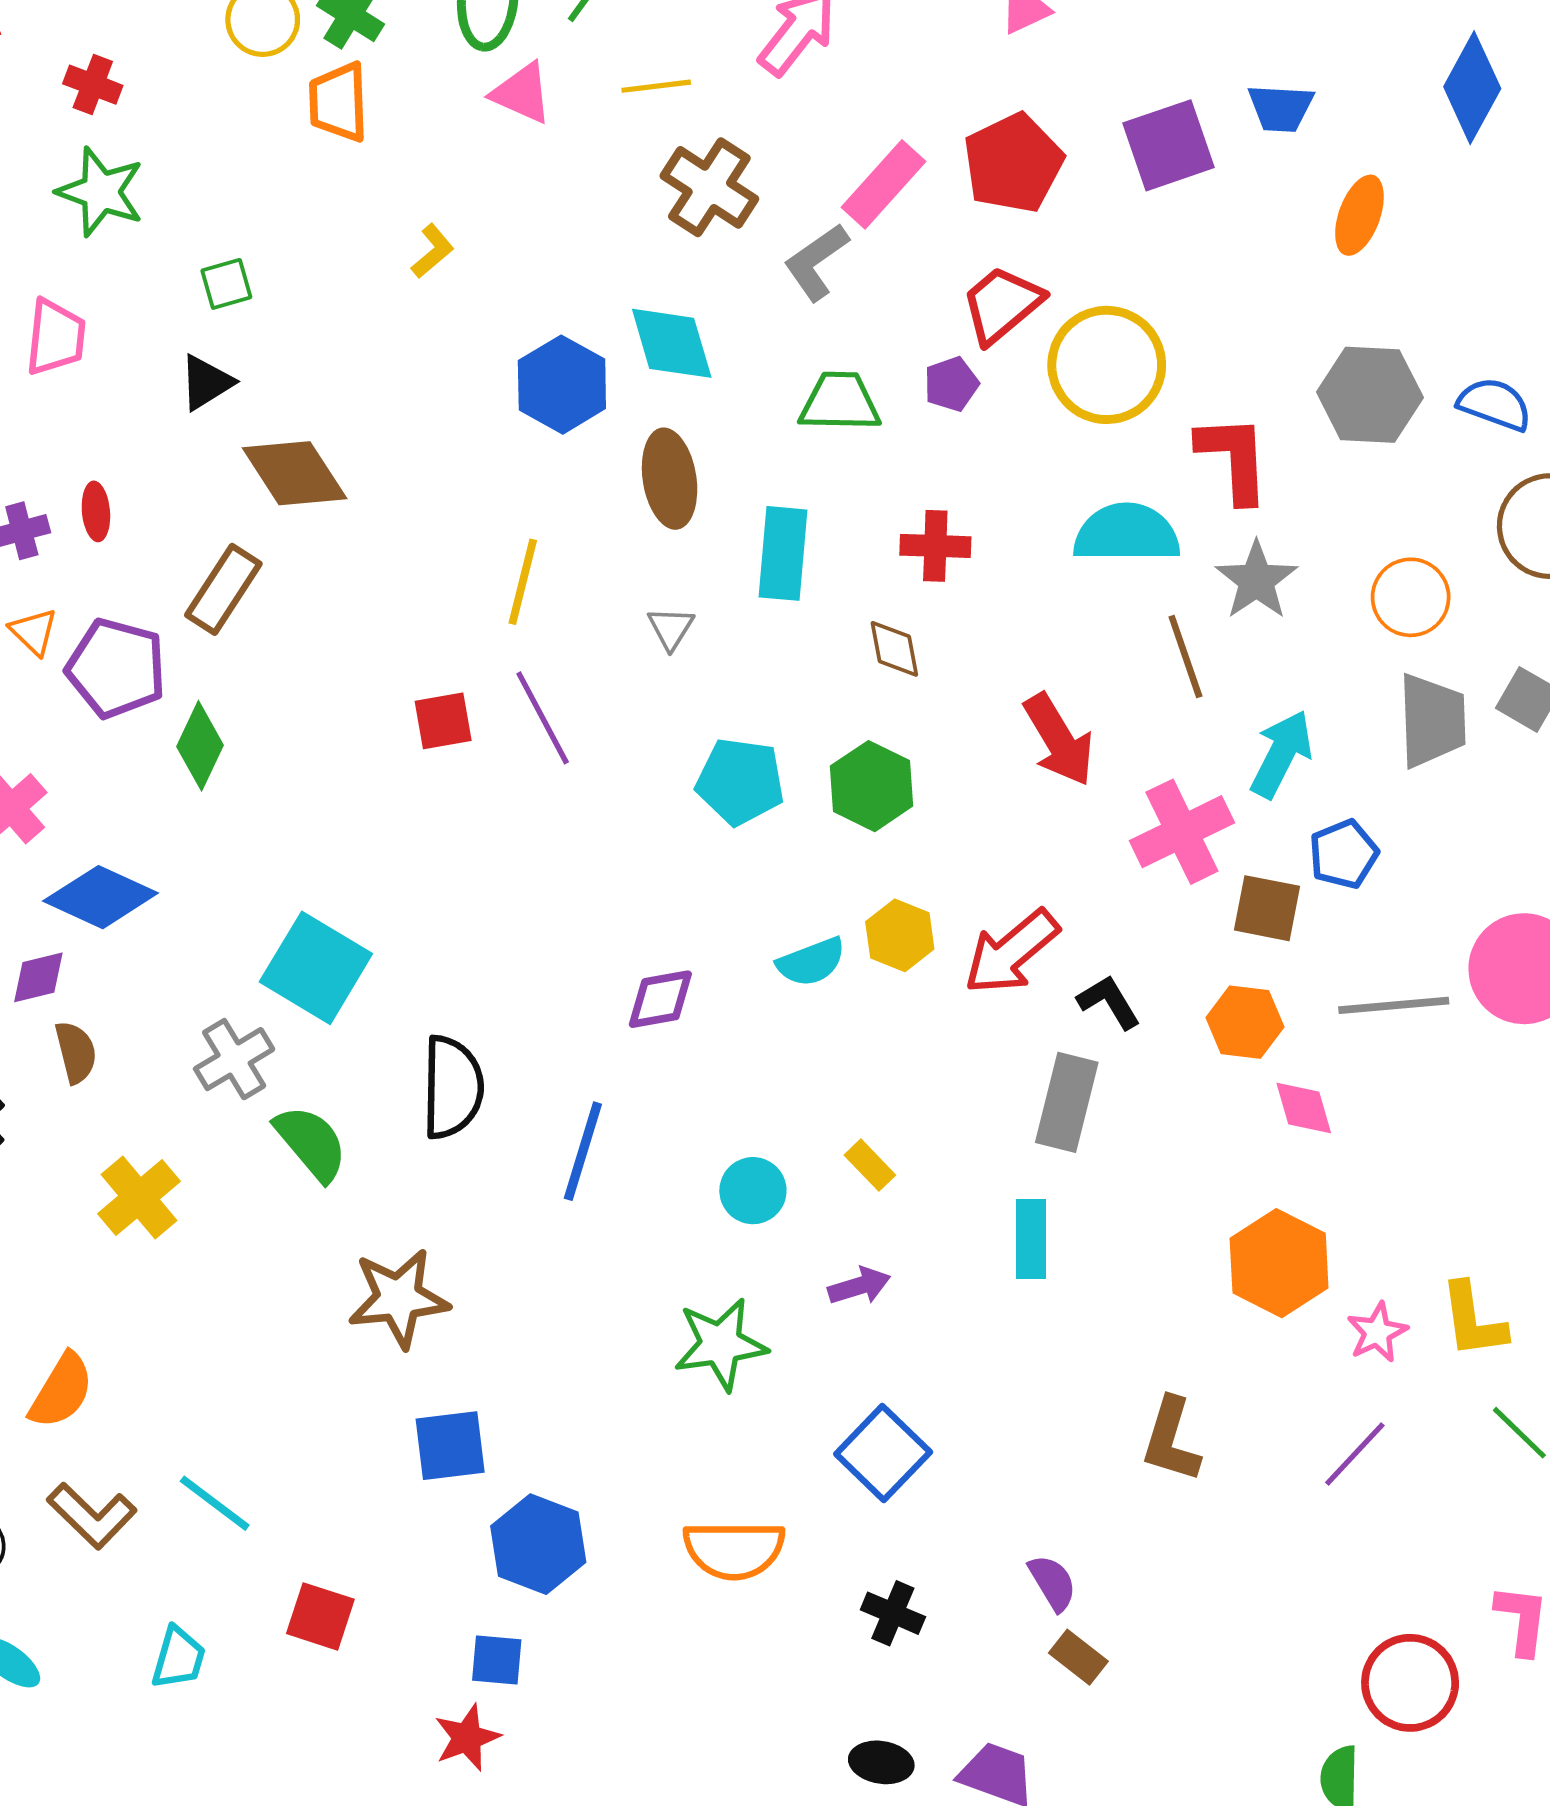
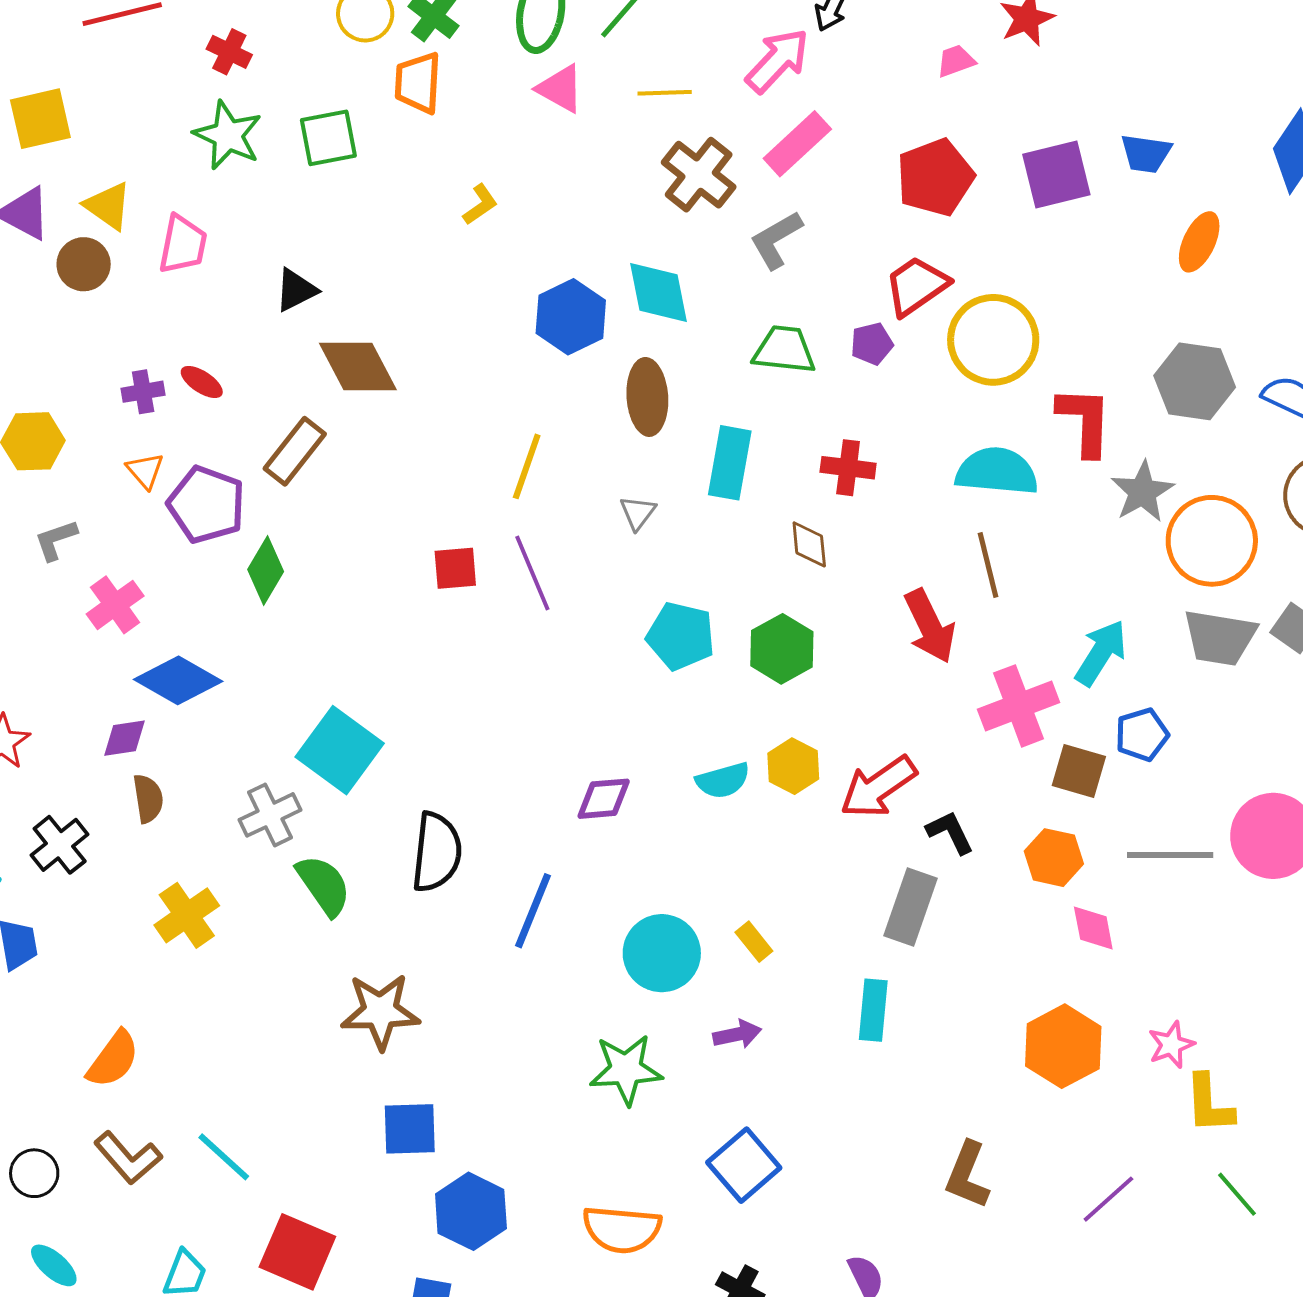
pink rectangle: (884, 184) -> (797, 144), moved
green square: (226, 284) -> (328, 138), moved, size x1.5
red ellipse: (96, 511) -> (202, 382), turned -57
gray star: (1256, 580) -> (1142, 492), moved
orange circle: (1411, 597) -> (1212, 541), size x1.5
brown line: (1185, 656) -> (988, 565), moved
gray trapezoid: (1432, 721) -> (1220, 638), turned 96
cyan circle: (753, 1191) -> (662, 953), size x1.5
pink star: (1377, 1332) -> (1171, 1045), moved
red square: (320, 1616) -> (297, 1252), size x1.4

